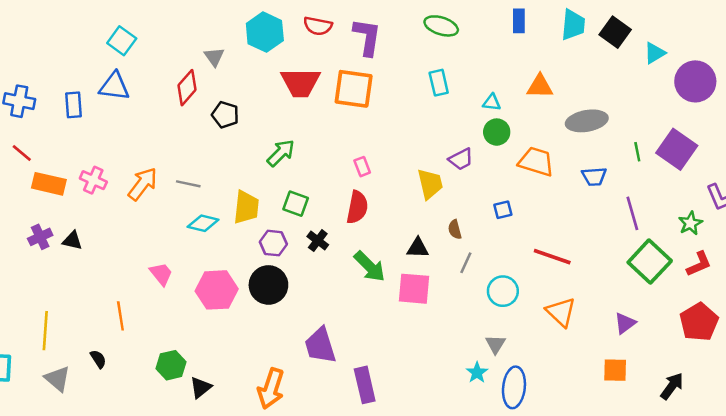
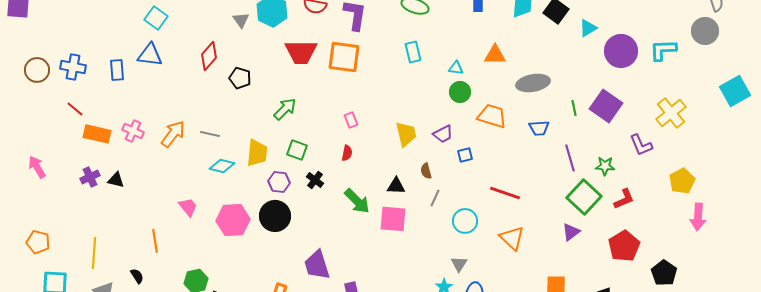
gray triangle: (214, 57) -> (241, 20), moved
purple trapezoid: (461, 159) -> (443, 134), moved
red semicircle: (357, 207) -> (347, 153), size x0.6
green star: (690, 223) -> (605, 166), moved, turned 30
purple triangle: (625, 323) -> (571, 232), moved

